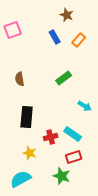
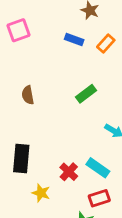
blue rectangle: (55, 37) -> (74, 40), turned -40
black rectangle: (27, 117) -> (21, 159), moved
red cross: (51, 137) -> (69, 172), turned -32

